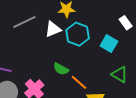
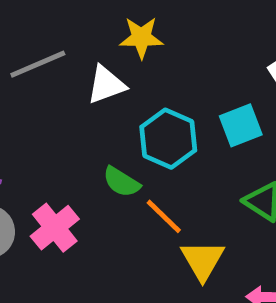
cyan hexagon: (78, 34) -> (168, 139), moved
cyan square: (109, 44) -> (241, 125), turned 36

